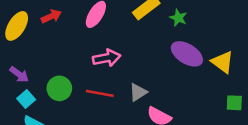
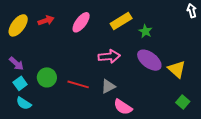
pink arrow: (107, 58) -> (109, 56), moved
green square: (234, 103) -> (183, 102), turned 32

